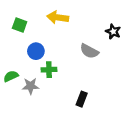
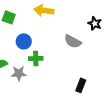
black rectangle: (82, 99) -> (81, 85), moved

